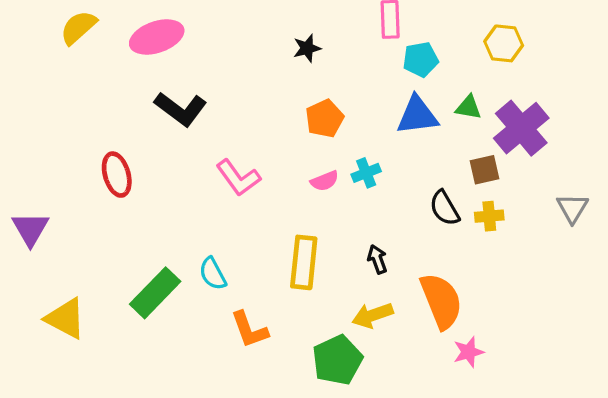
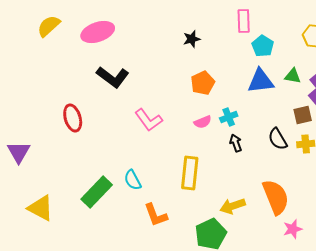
cyan pentagon: (421, 59) -> (263, 46), turned -30
black arrow: (377, 259) -> (236, 143), moved

